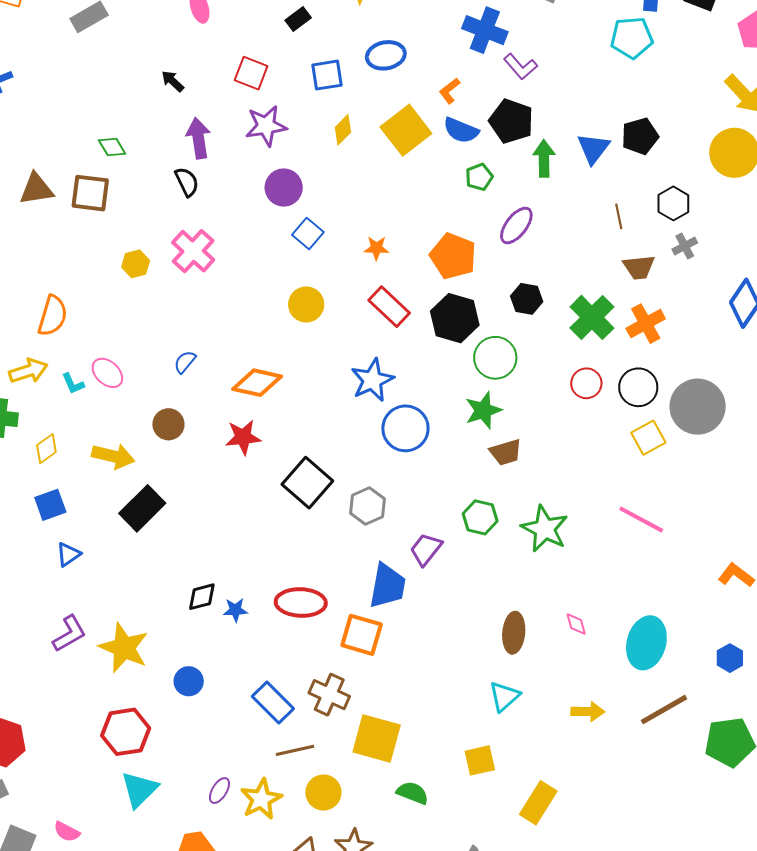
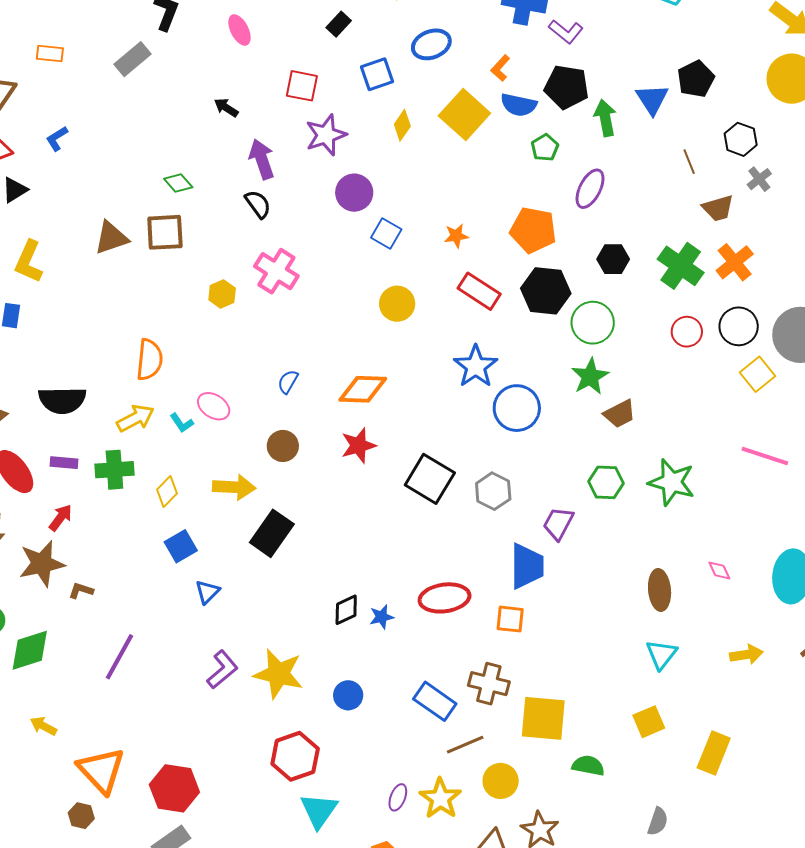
orange square: (362, 635) -> (510, 619), size x0.7

